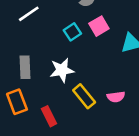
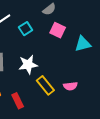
pink square: (99, 26) -> (58, 30), turned -35
cyan square: (72, 32) -> (26, 29), moved

